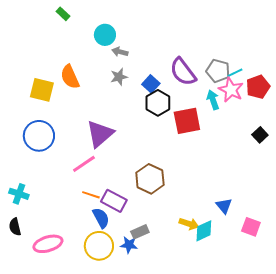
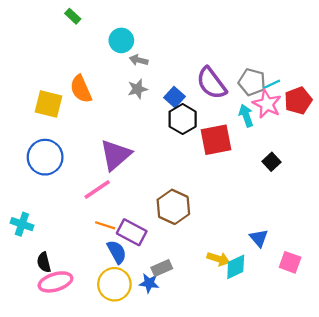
black square: (260, 135) -> (272, 162), moved
black semicircle: (15, 227) -> (44, 262), moved

